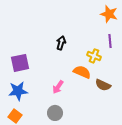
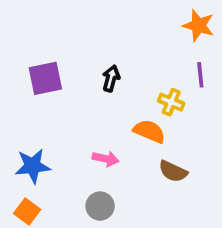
purple square: (20, 63) -> (45, 78), moved
brown semicircle: (103, 85) -> (173, 171), moved
pink arrow: (58, 87) -> (106, 159), turned -112

